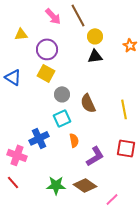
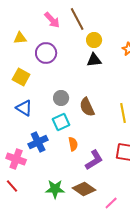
yellow square: (46, 73) -> (21, 77), moved
blue triangle: (13, 77) -> (24, 108), moved

